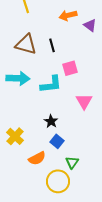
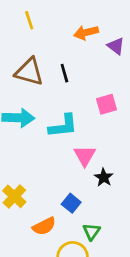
pink square: (70, 68) -> (106, 104), moved
pink triangle: (84, 101) -> (85, 156), moved
black star: (51, 121) -> (104, 177), moved

